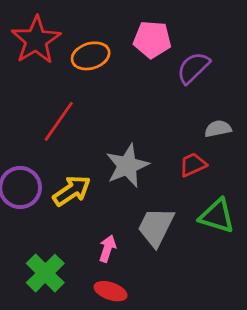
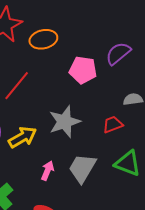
pink pentagon: (152, 40) -> (83, 70), moved
pink arrow: (108, 249) -> (47, 171), moved

